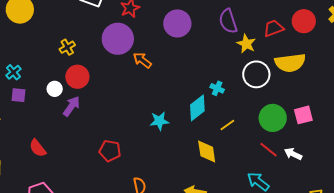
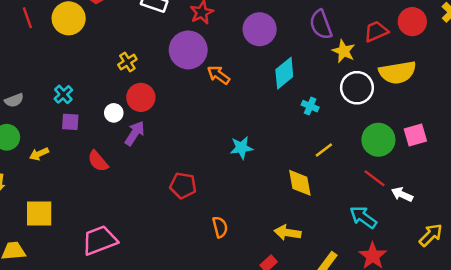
cyan diamond: (197, 108) -> (284, 73), moved
red semicircle: (38, 148) -> (98, 161), moved
white arrow: (293, 154) -> (402, 194), moved

